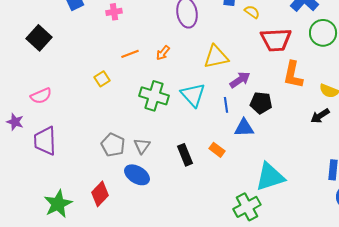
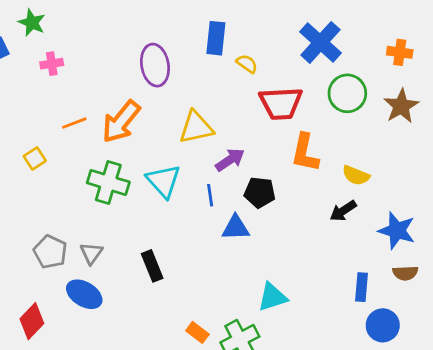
orange arrow: (163, 53) -> (121, 122), size x2.0
orange rectangle: (217, 150) -> (197, 332), moved
cyan triangle: (270, 177) -> (272, 297), size x0.7

